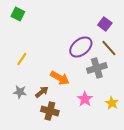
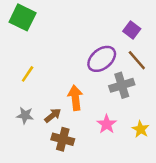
green square: (18, 14) -> (23, 17), size x1.5
orange arrow: (60, 78) -> (75, 98), turned -126

